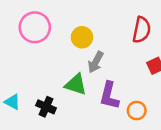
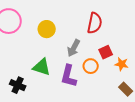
gray arrow: (96, 62) -> (74, 48), moved
orange circle: (137, 111) -> (91, 66), moved

